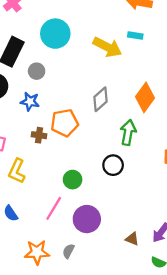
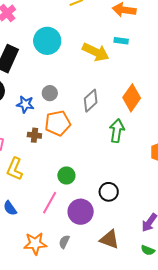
gray circle: (37, 71) -> (50, 93), moved
black circle: (113, 165) -> (109, 192), moved
brown triangle: (132, 239) -> (109, 239), moved, size x1.5

